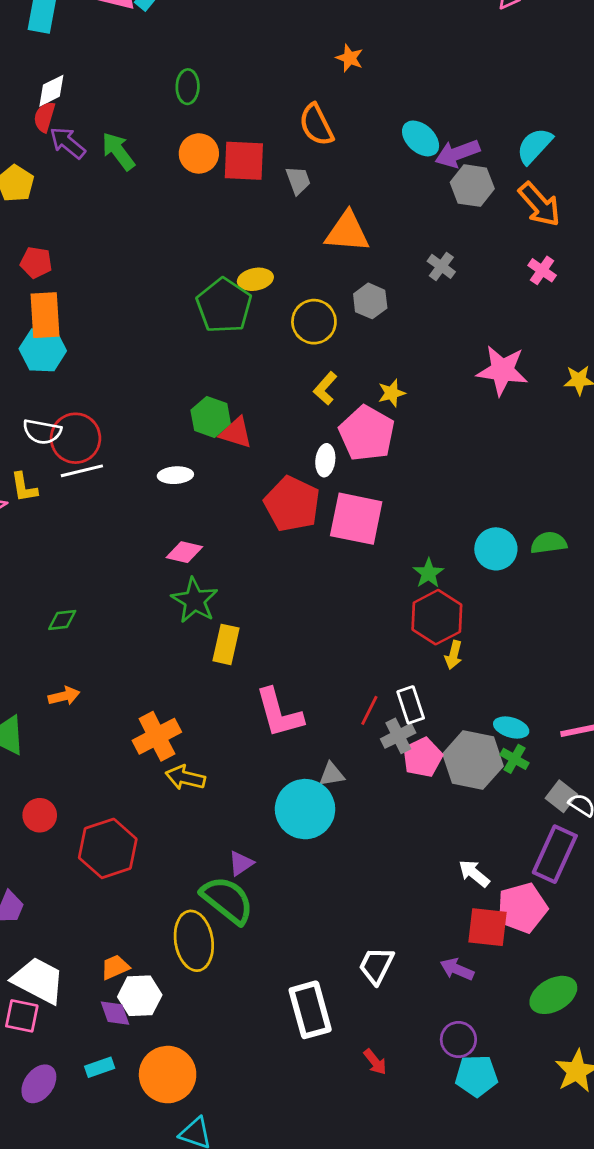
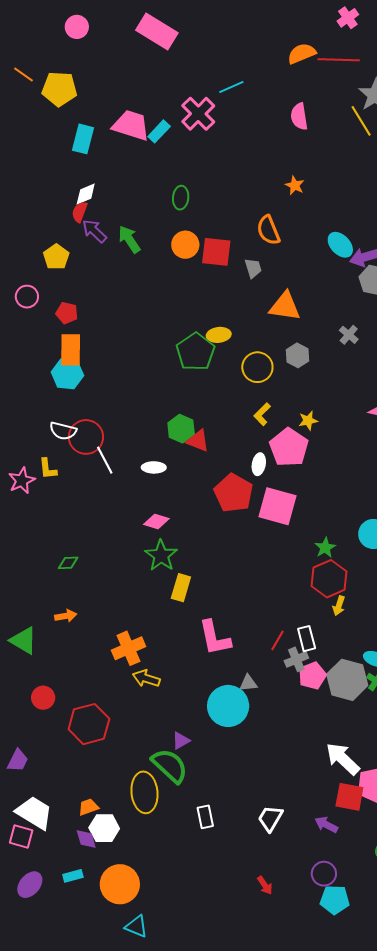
white line: (82, 471) -> (105, 460), moved, turned 72
white arrow: (474, 873) -> (343, 759), size x1.6
white rectangle: (310, 1010) -> (205, 817), moved, size x0.6

